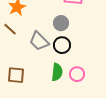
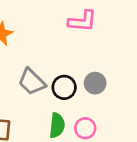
gray circle: (61, 23) -> (95, 83), moved

